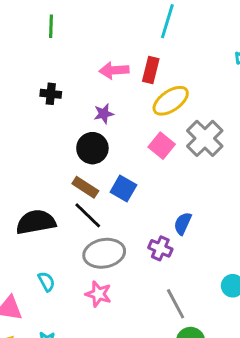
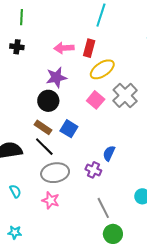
black cross: (51, 94) -> (17, 47), moved
purple star: (104, 114) -> (56, 77), size x1.5

